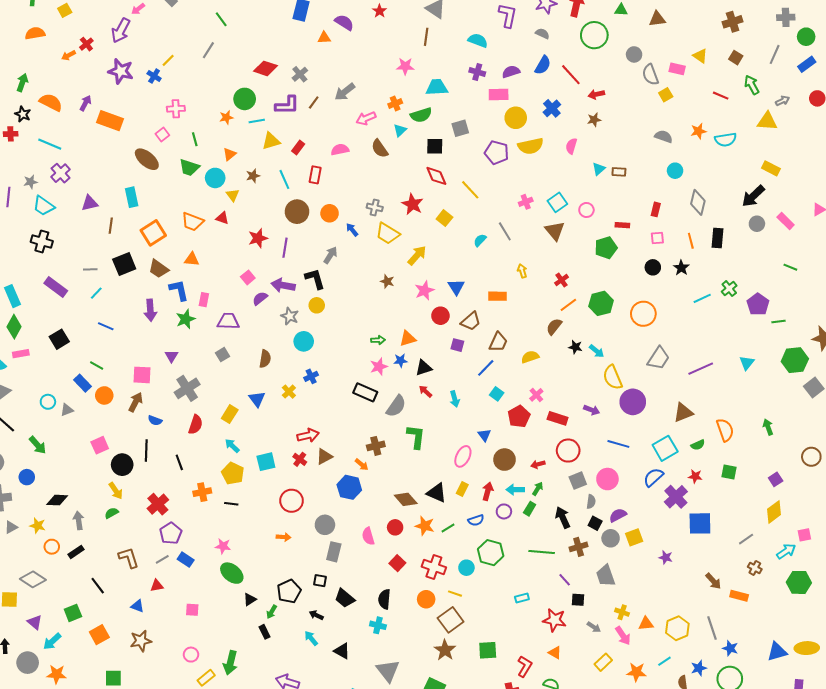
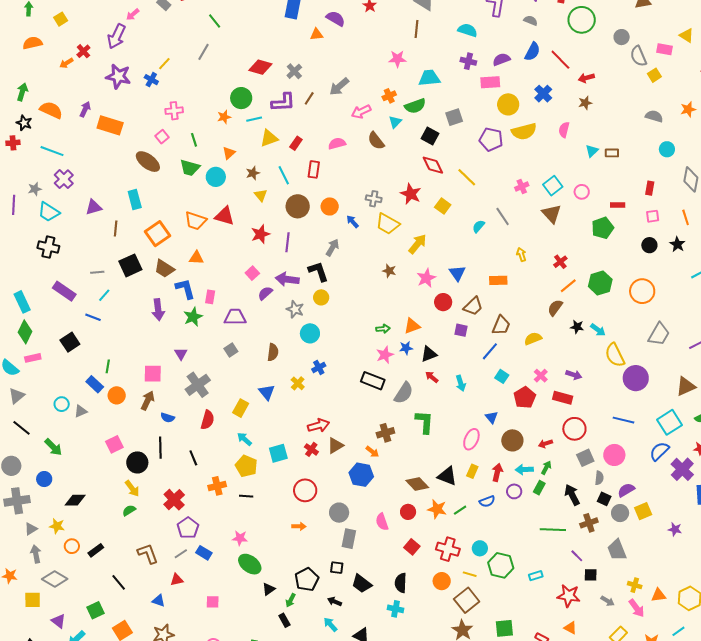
black square: (435, 146) -> (430, 136), turned 30
yellow triangle: (233, 195) -> (261, 195), moved
red triangle: (222, 218) -> (225, 216), size x1.5
blue line: (106, 326) -> (93, 317), moved
green line: (97, 366) -> (108, 366), turned 72
purple arrow: (592, 410) -> (574, 375), moved
gray arrow: (79, 520) -> (36, 554), moved
green hexagon: (491, 553) -> (501, 565), moved

